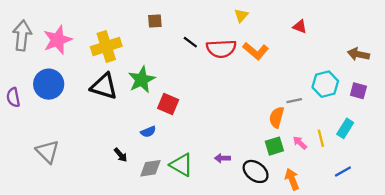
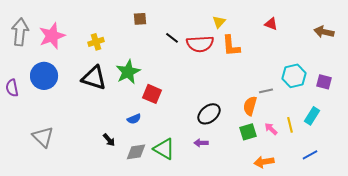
yellow triangle: (241, 15) -> (219, 22), moved
yellow cross: (106, 46) -> (96, 42), size x0.6
orange L-shape: (256, 51) -> (231, 46), turned 45
brown arrow: (358, 54) -> (324, 32), moved
black ellipse: (256, 171) -> (209, 114), moved, turned -75
orange arrow: (292, 179) -> (264, 162), turned -78

